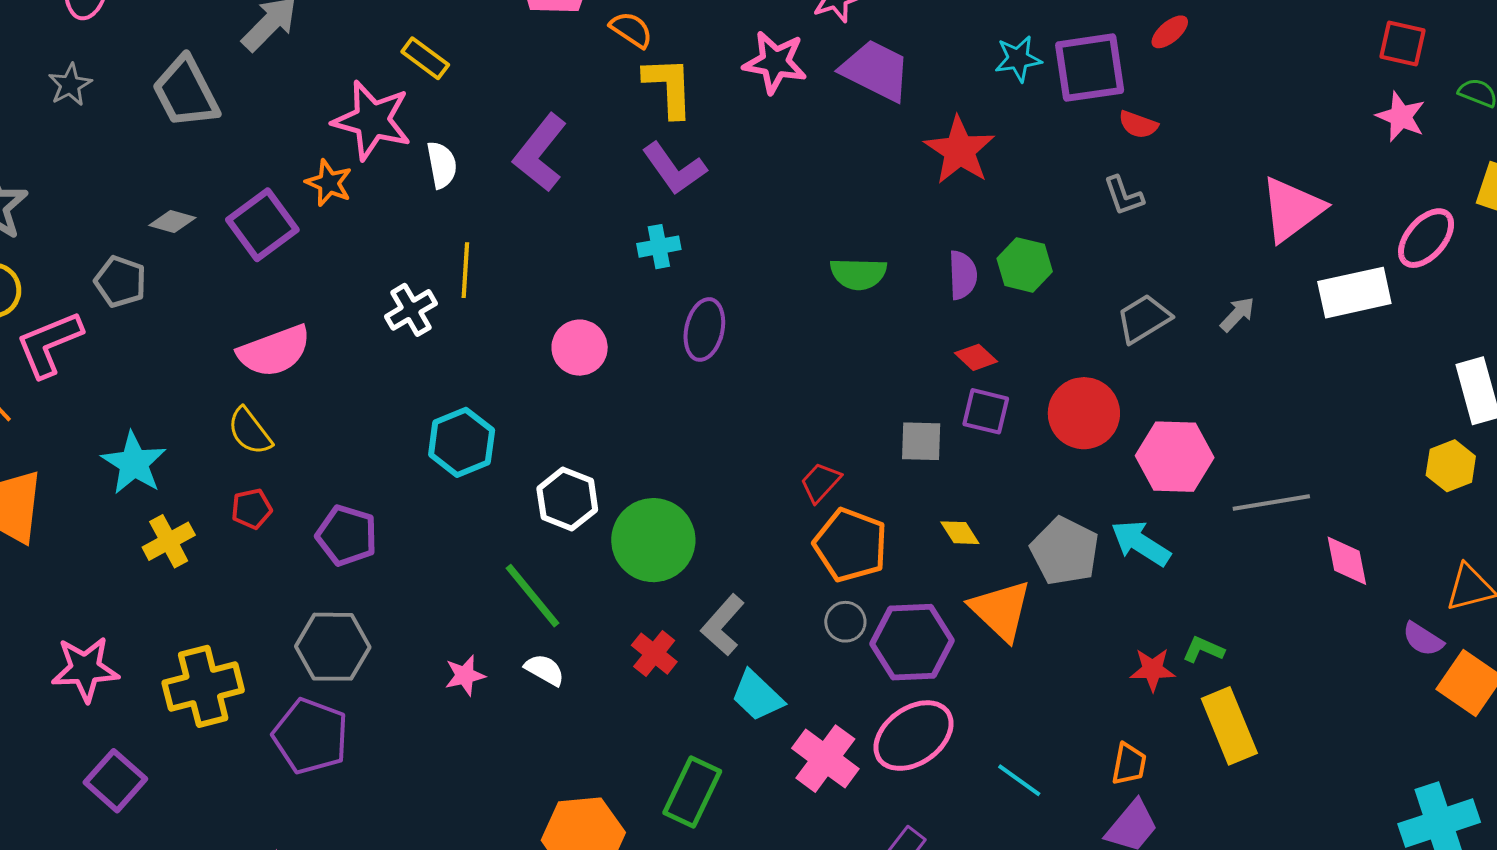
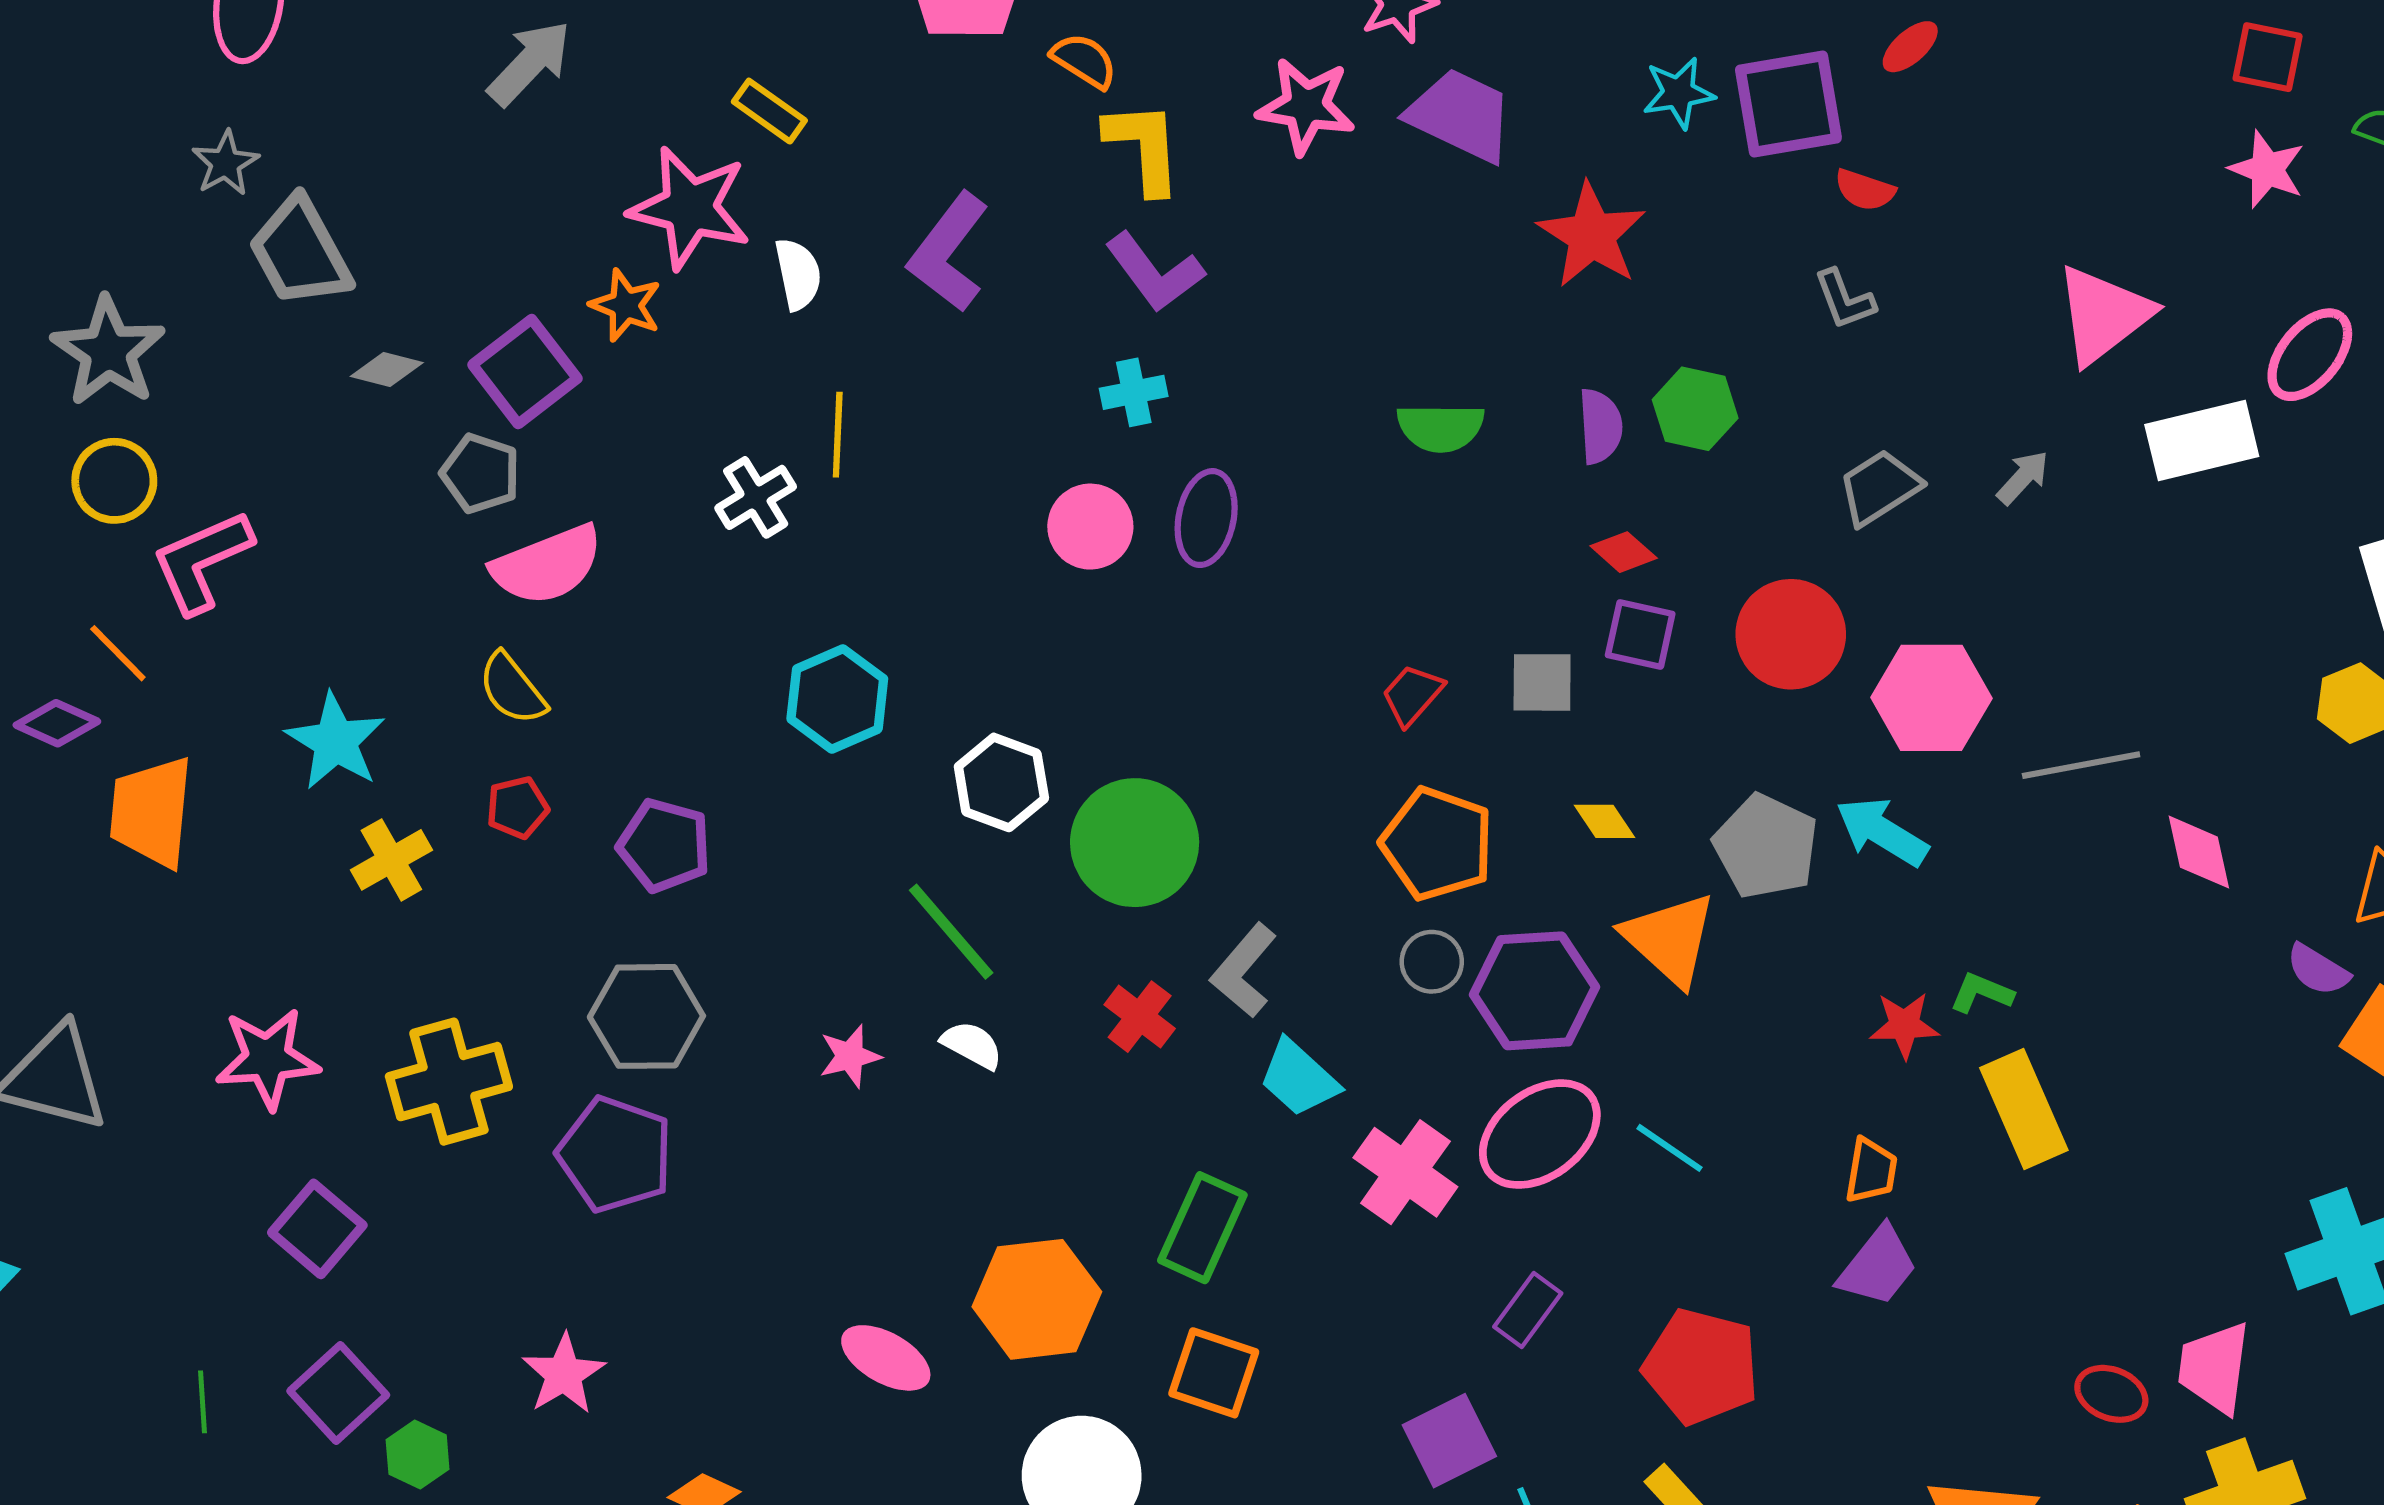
gray trapezoid: (186, 92) -> (300, 252), moved
gray pentagon: (120, 282) -> (480, 473), moved
pink circle: (580, 348) -> (1090, 527), moved
red trapezoid: (821, 482) -> (1412, 695), moved
cyan line: (1019, 780) -> (1670, 1148), moved

